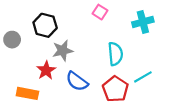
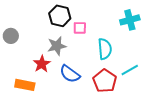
pink square: (100, 12) -> (80, 28), moved, turned -32
black hexagon: (45, 25) -> (60, 16), moved

